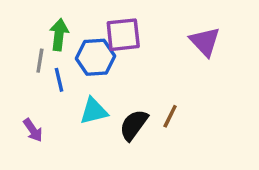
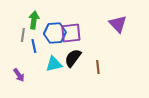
purple square: (123, 35) -> (71, 33), moved
brown line: (170, 116) -> (98, 67), turned -32
black semicircle: (134, 125) -> (73, 58), moved

